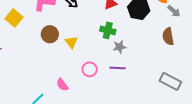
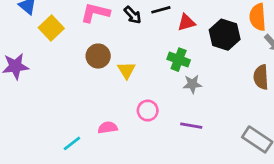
purple line: (118, 68) -> (191, 126), moved
pink semicircle: (62, 85) -> (108, 128), turned 112

